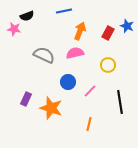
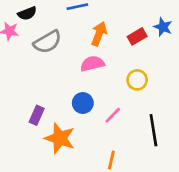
red rectangle: (108, 33) -> (137, 36), turned 32
gray semicircle: (44, 55) -> (48, 42), moved, turned 125
purple rectangle: (26, 99) -> (37, 115), moved

